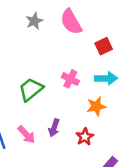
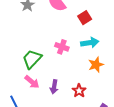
orange star: (96, 106) -> (96, 65), moved
pink arrow: (27, 135) -> (32, 82), moved

